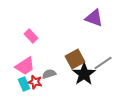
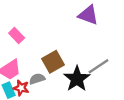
brown square: (75, 59) -> (53, 62), moved

